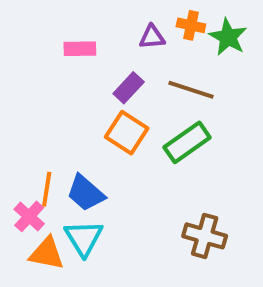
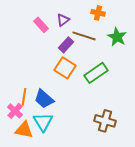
purple triangle: (152, 37) -> (63, 20), moved, turned -32
green star: (228, 37) -> (117, 37), moved
pink rectangle: (80, 49) -> (41, 25), turned 49
brown line: (191, 90) -> (84, 36), moved

